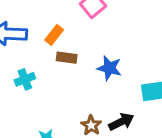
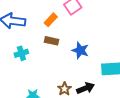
orange rectangle: (54, 35) -> (51, 20), moved

